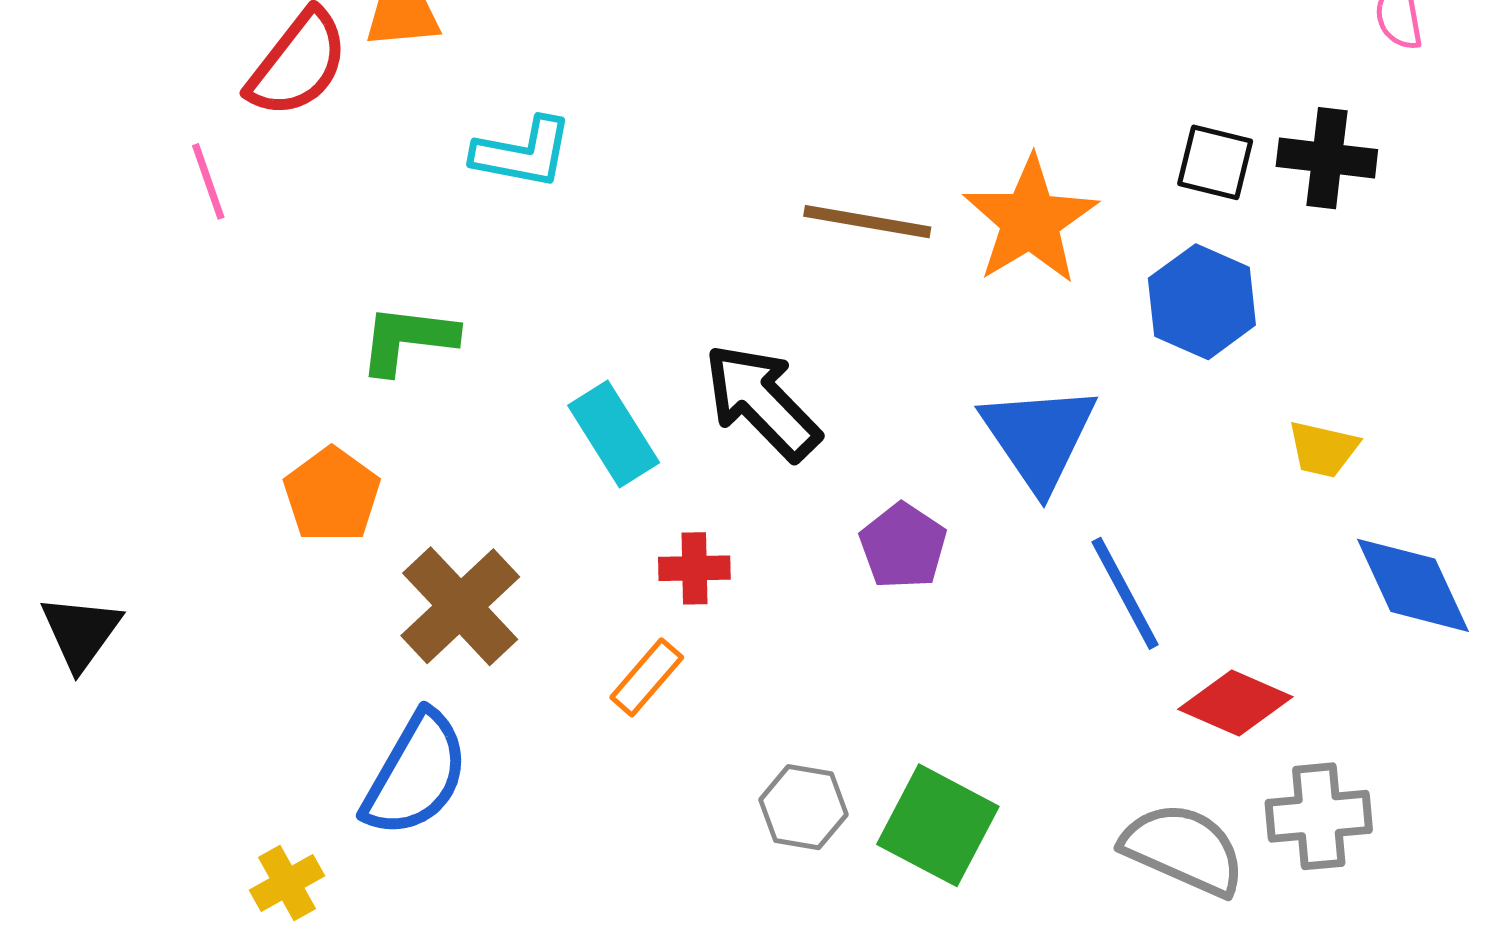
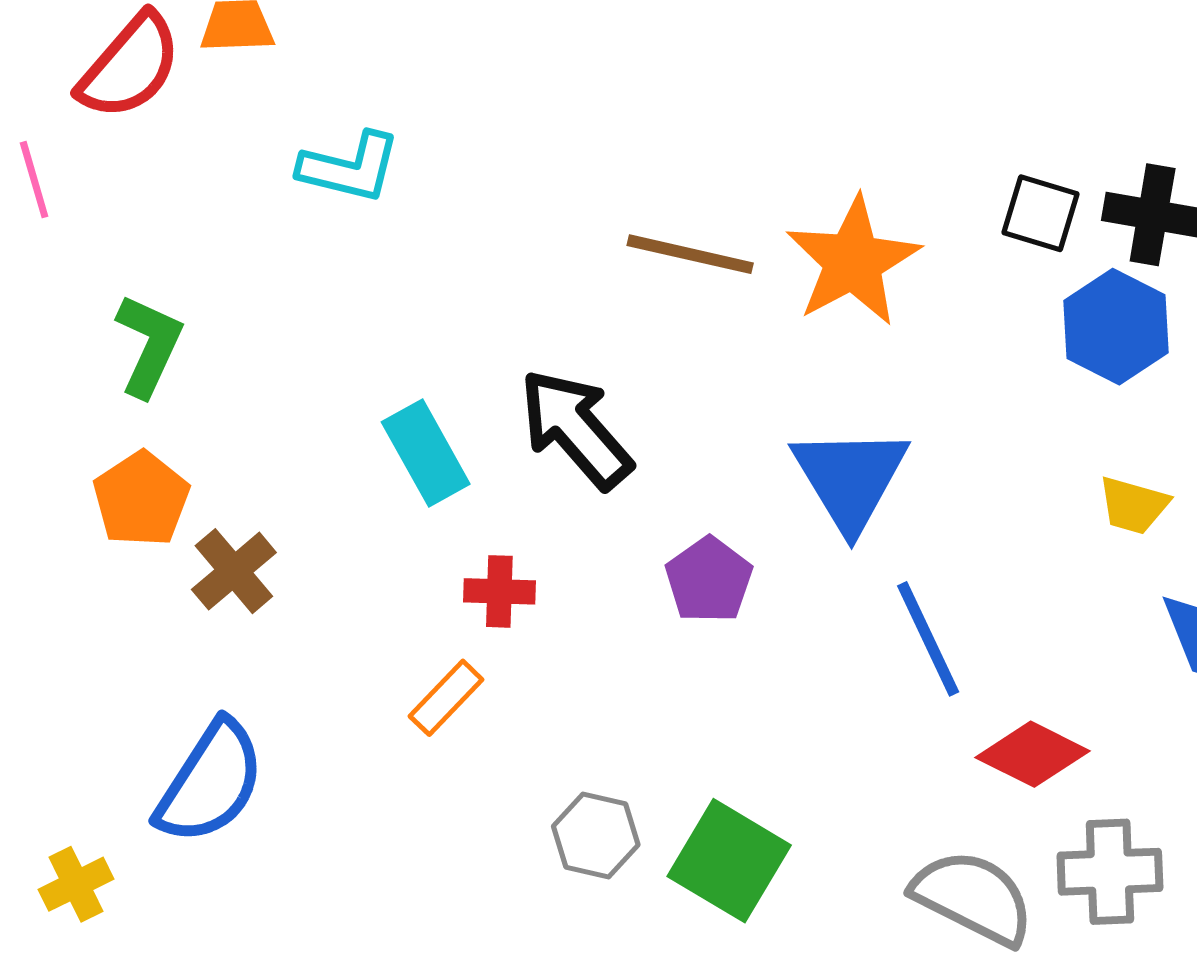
blue hexagon: (1202, 302) -> (1116, 327), moved
green L-shape: (408, 339) -> (149, 345), moved, turned 105
brown cross: (460, 606) -> (234, 571), moved, size x0.7

